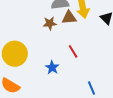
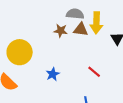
red line: (73, 51) -> (94, 72), moved, turned -32

